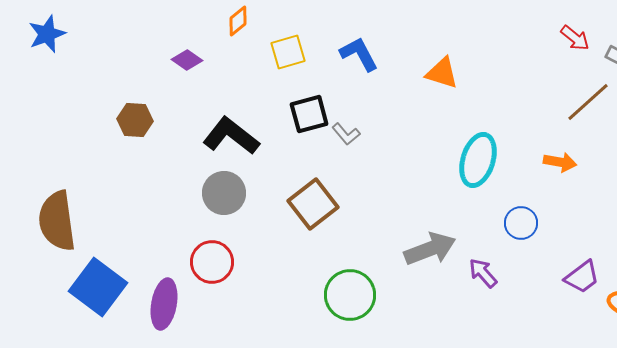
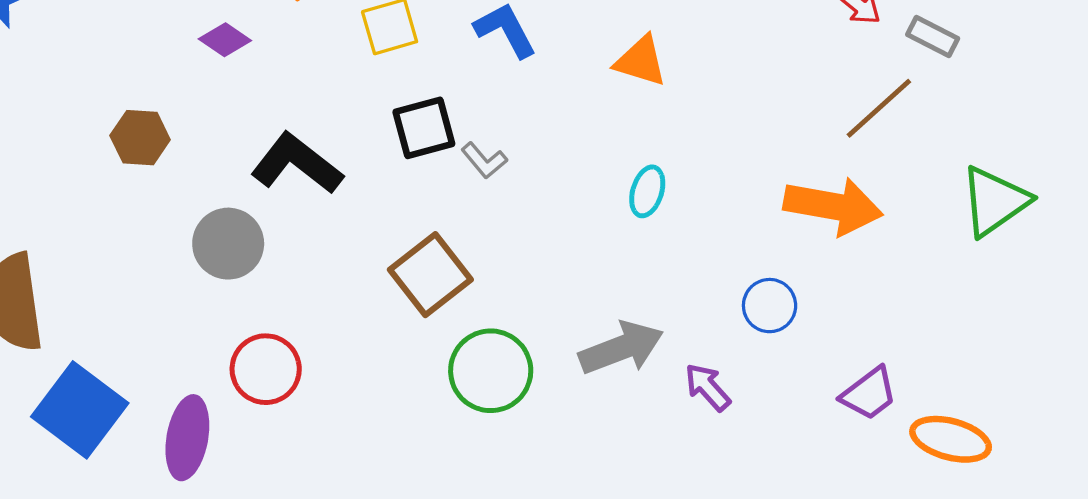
cyan ellipse: (478, 160) -> (647, 191), moved, size x0.6
orange arrow: (560, 162) -> (833, 206), size x1.8
gray circle: (224, 193) -> (228, 244), moved
green circle: (350, 295) -> (491, 371), moved

